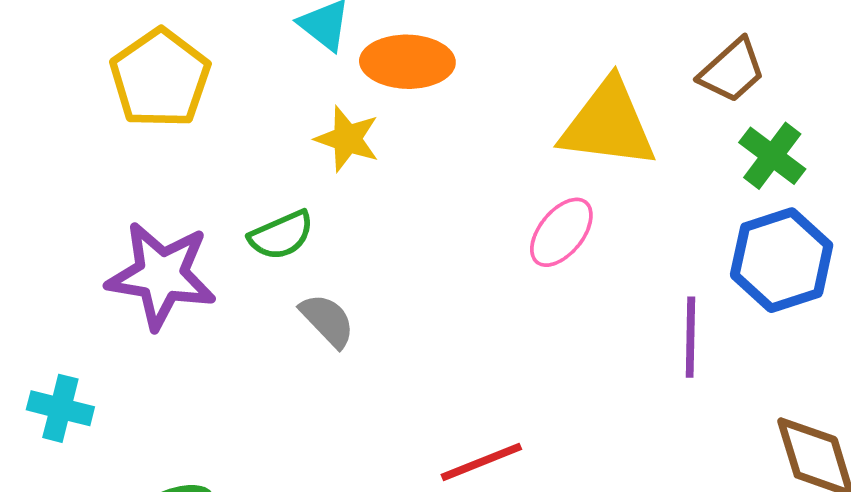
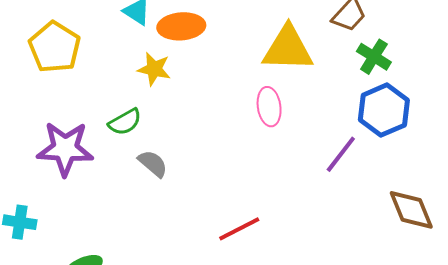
pink ellipse: (561, 232) -> (269, 107), turned -42
purple line: (690, 337) -> (341, 154), turned 42

